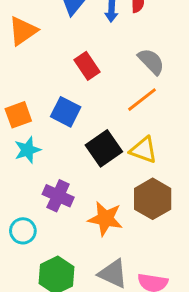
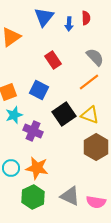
purple cross: (58, 196) -> (33, 131), moved
orange star: (105, 219) -> (37, 168), moved

